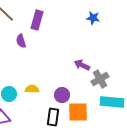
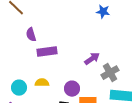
purple rectangle: (37, 20) -> (47, 52), moved, turned 66
purple arrow: (82, 65) -> (92, 59), turned 119

